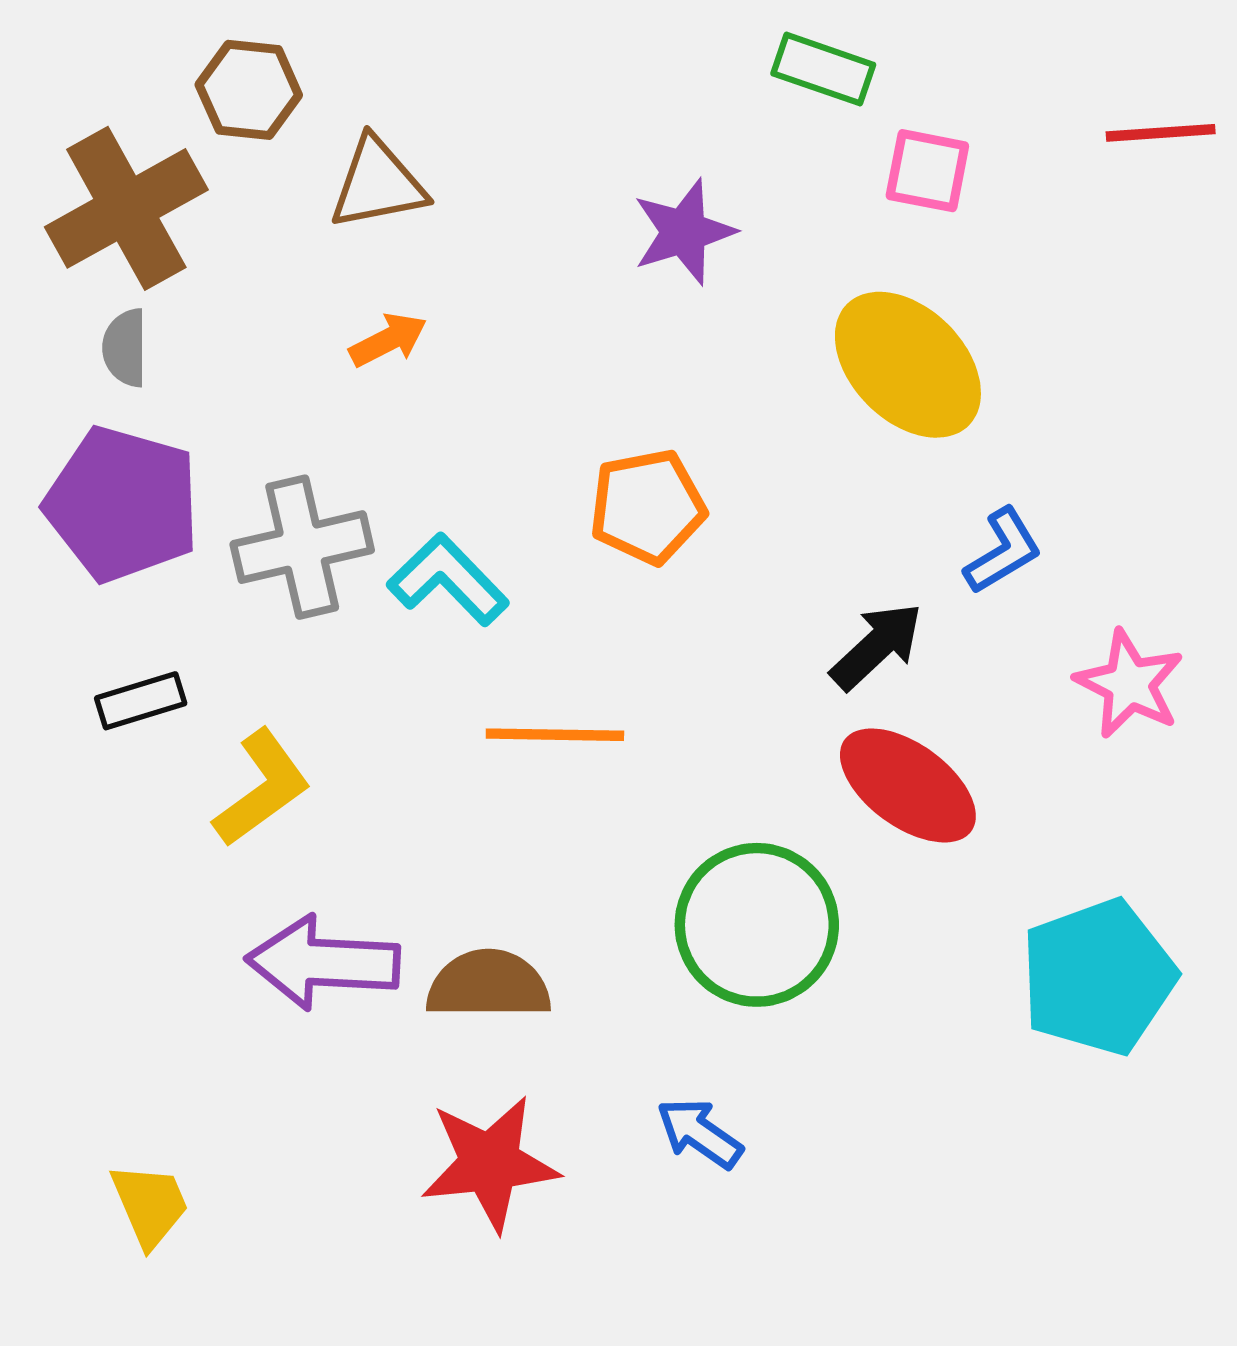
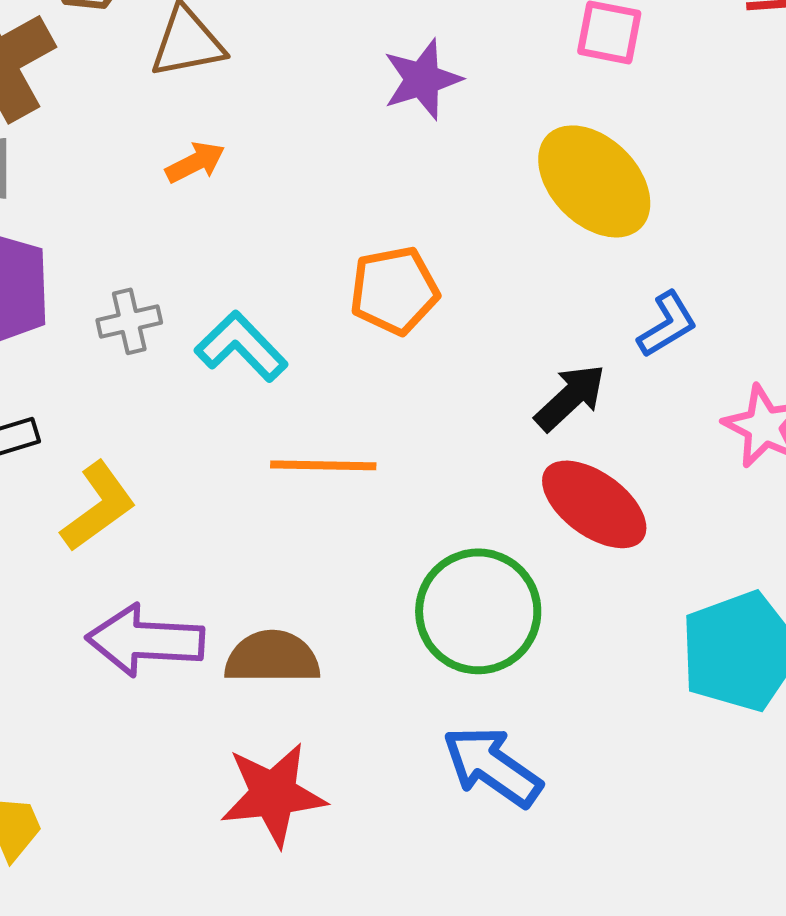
gray cross: (302, 547) -> (129, 321), size x0.6
blue arrow: (699, 1133) -> (492, 766), moved, size x1.5

